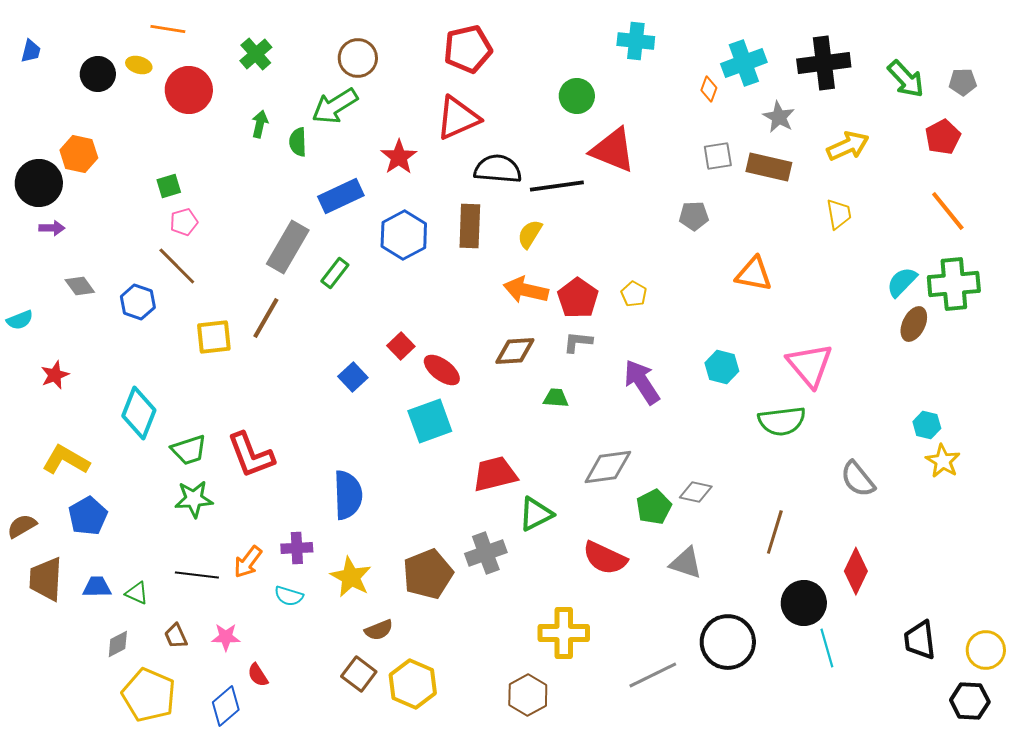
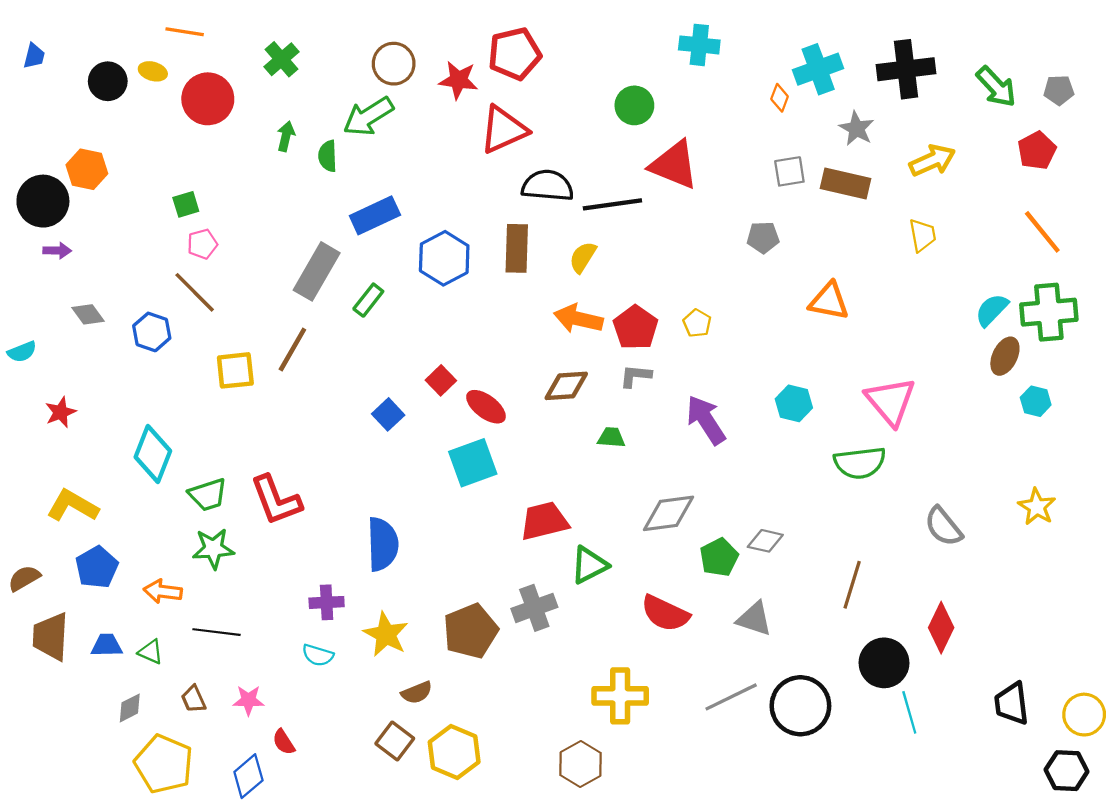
red star: (399, 157) -> (458, 80), moved, turned -30
cyan hexagon: (927, 425) -> (1036, 401), moved
orange arrow: (248, 562) -> (163, 591), moved, turned 60
gray line: (653, 675) -> (731, 697), moved

